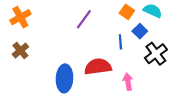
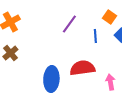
blue line: (120, 42) -> (95, 36), moved

